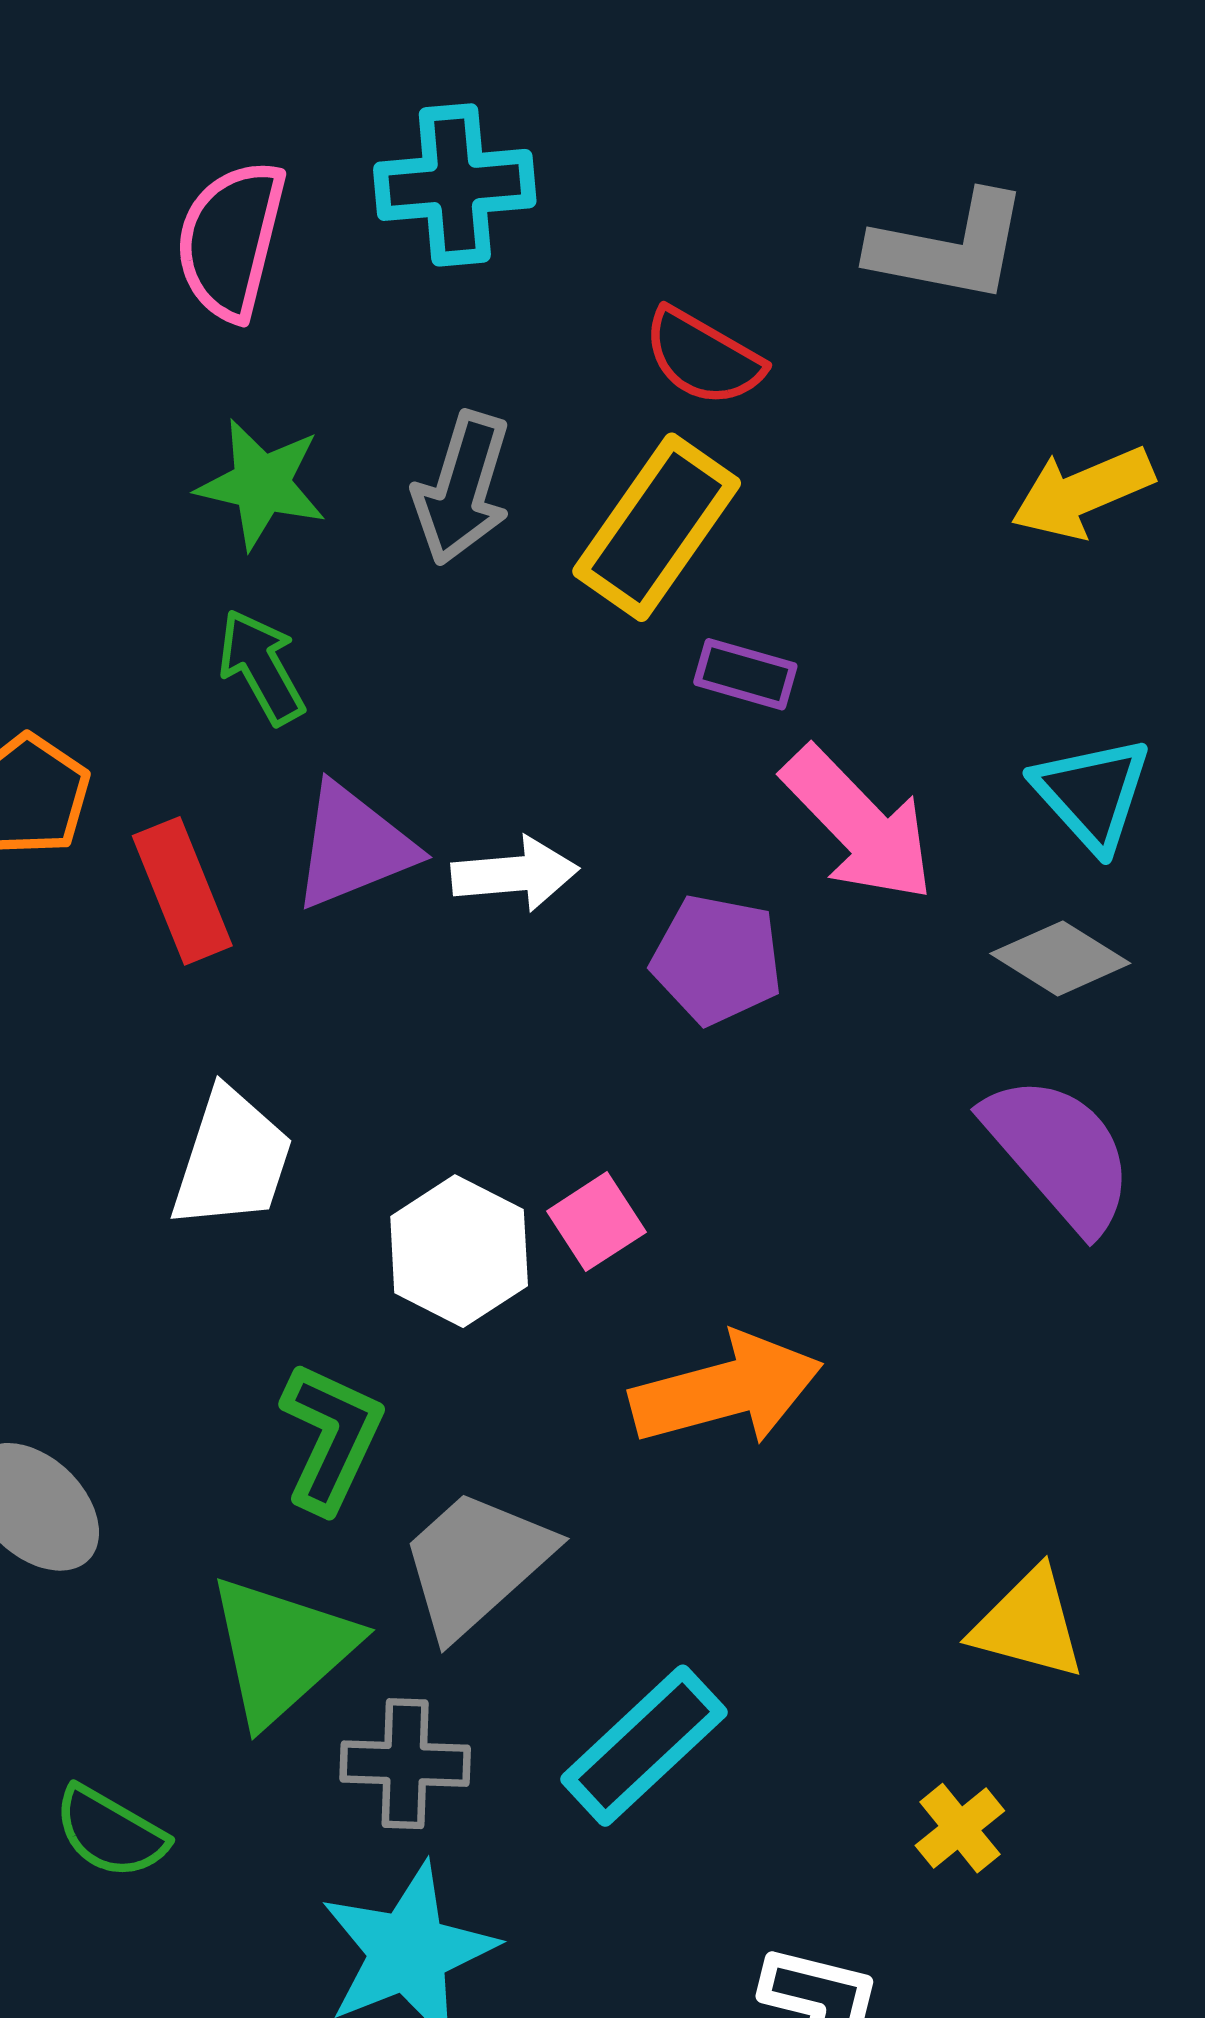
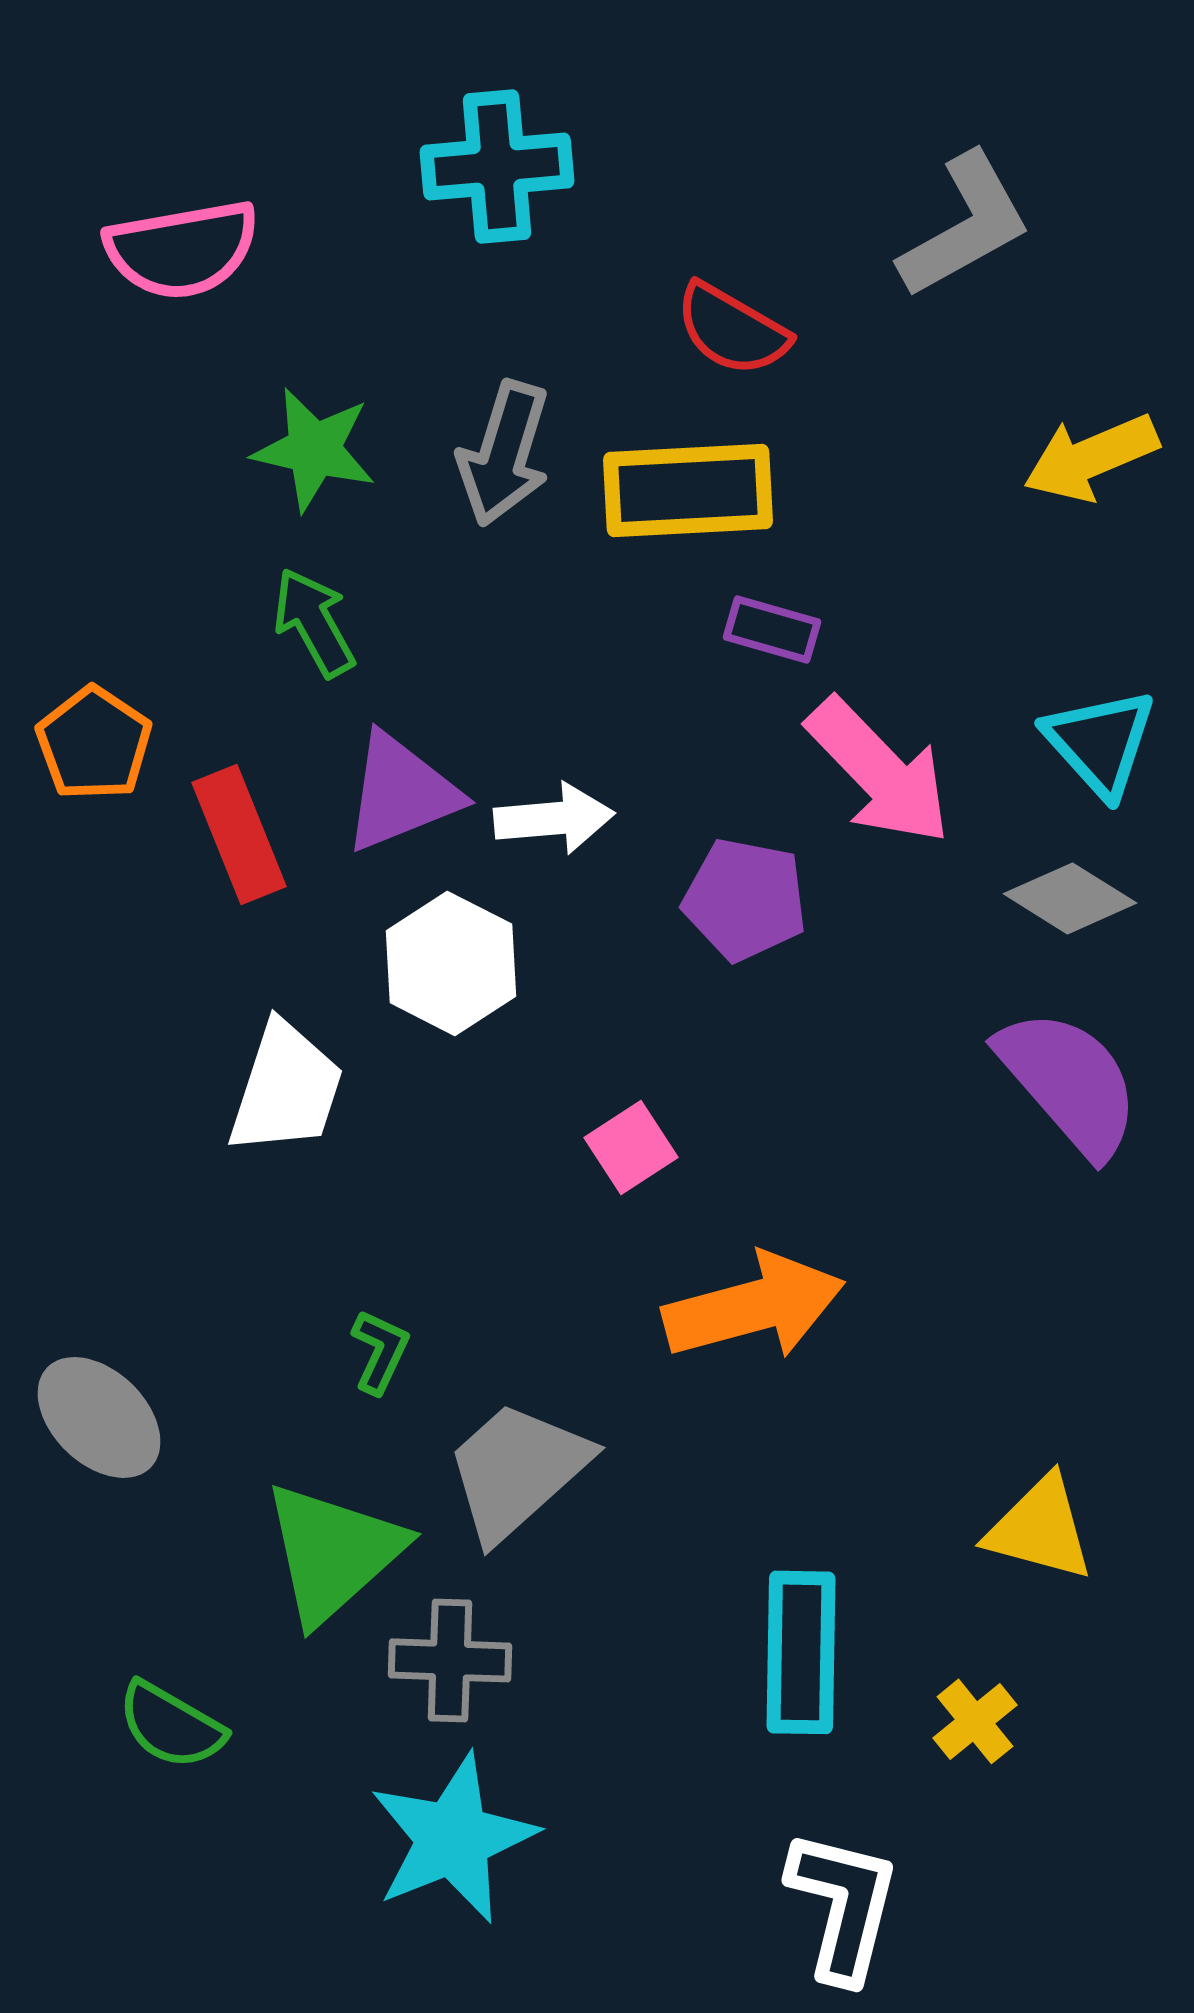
pink semicircle: (231, 240) -> (182, 249), moved, turned -114
gray L-shape: (949, 247) -> (965, 225), turned -40
yellow rectangle: (657, 527) -> (688, 490), turned 52
white hexagon: (459, 1251) -> (451, 963), moved
green L-shape: (331, 1437) -> (380, 1351), size x0.6
cyan rectangle: (644, 1746) -> (801, 1652), moved, turned -46

